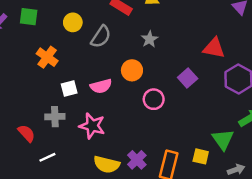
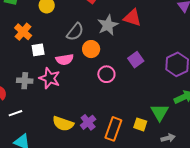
gray semicircle: (101, 37) -> (75, 32), moved
gray star: (150, 39) -> (108, 25), size x1.5
red triangle: (214, 48) -> (132, 18), moved
white square: (69, 88) -> (38, 50), moved
pink star: (92, 126) -> (50, 78), moved

